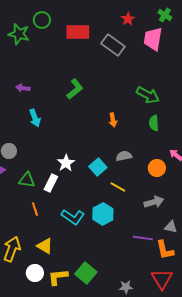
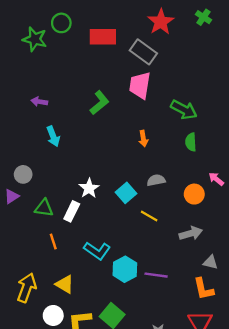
red star: (128, 19) -> (161, 22), size x1.6
pink trapezoid: (153, 39) -> (140, 85), moved
cyan hexagon: (103, 214) -> (125, 269), moved
purple line: (143, 238) -> (156, 275), moved

